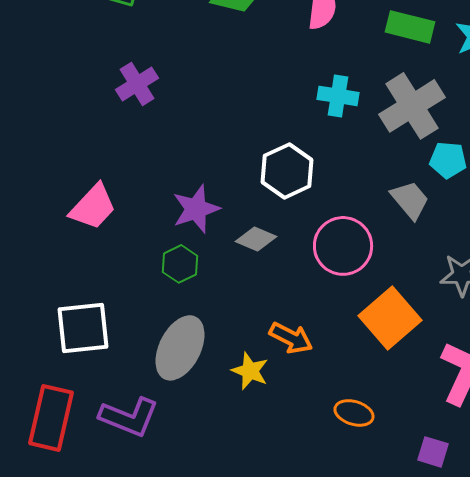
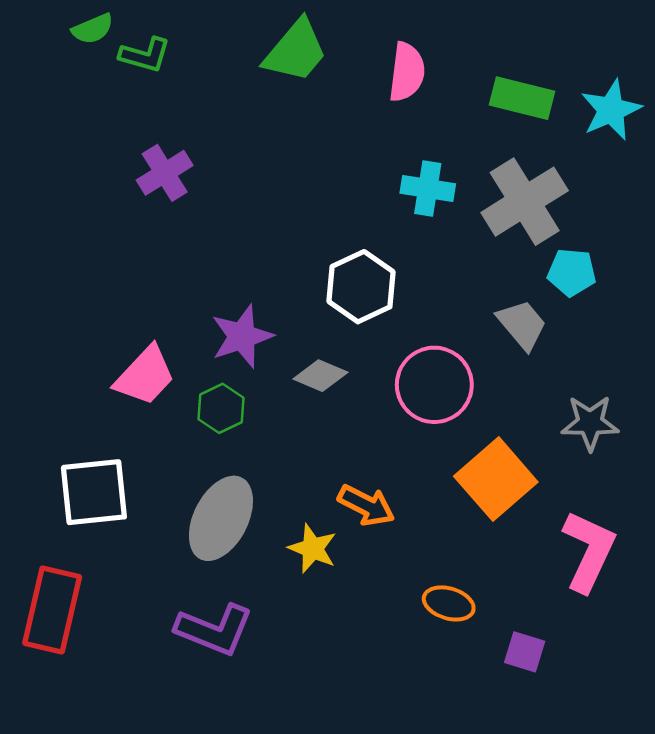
pink trapezoid: (93, 207) -> (145, 376), moved
purple L-shape: (129, 417) -> (214, 630), moved
purple square: (433, 452) -> (525, 652), moved

